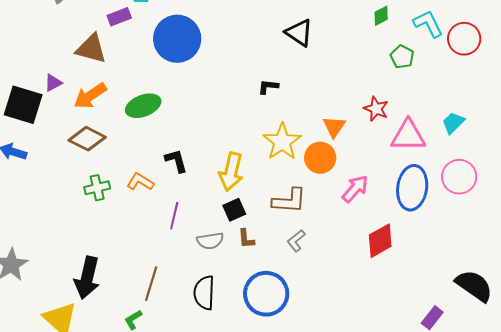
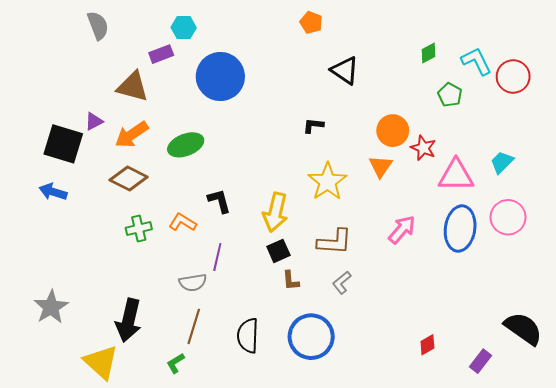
orange circle: (320, 158) -> (393, 131), moved
gray semicircle: (210, 241) -> (193, 283), moved
red diamond: (380, 241) -> (427, 345), moved, size x0.6

